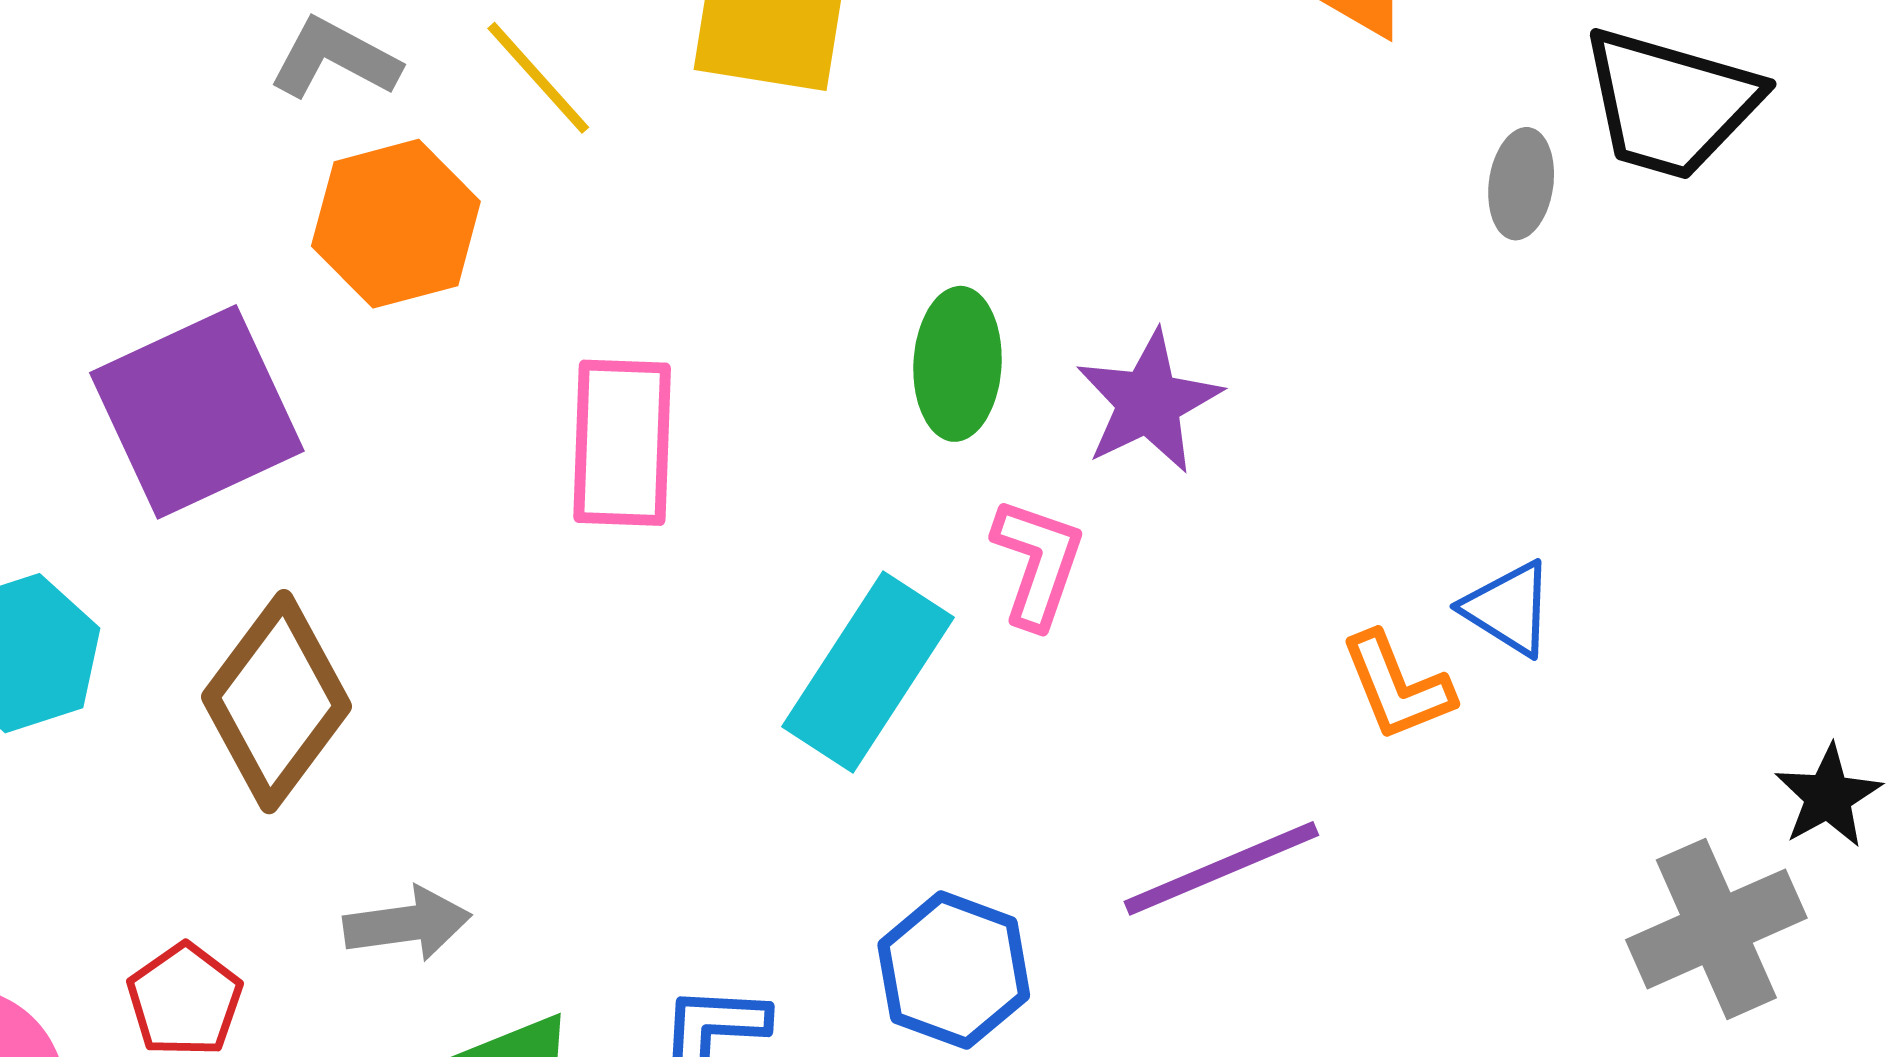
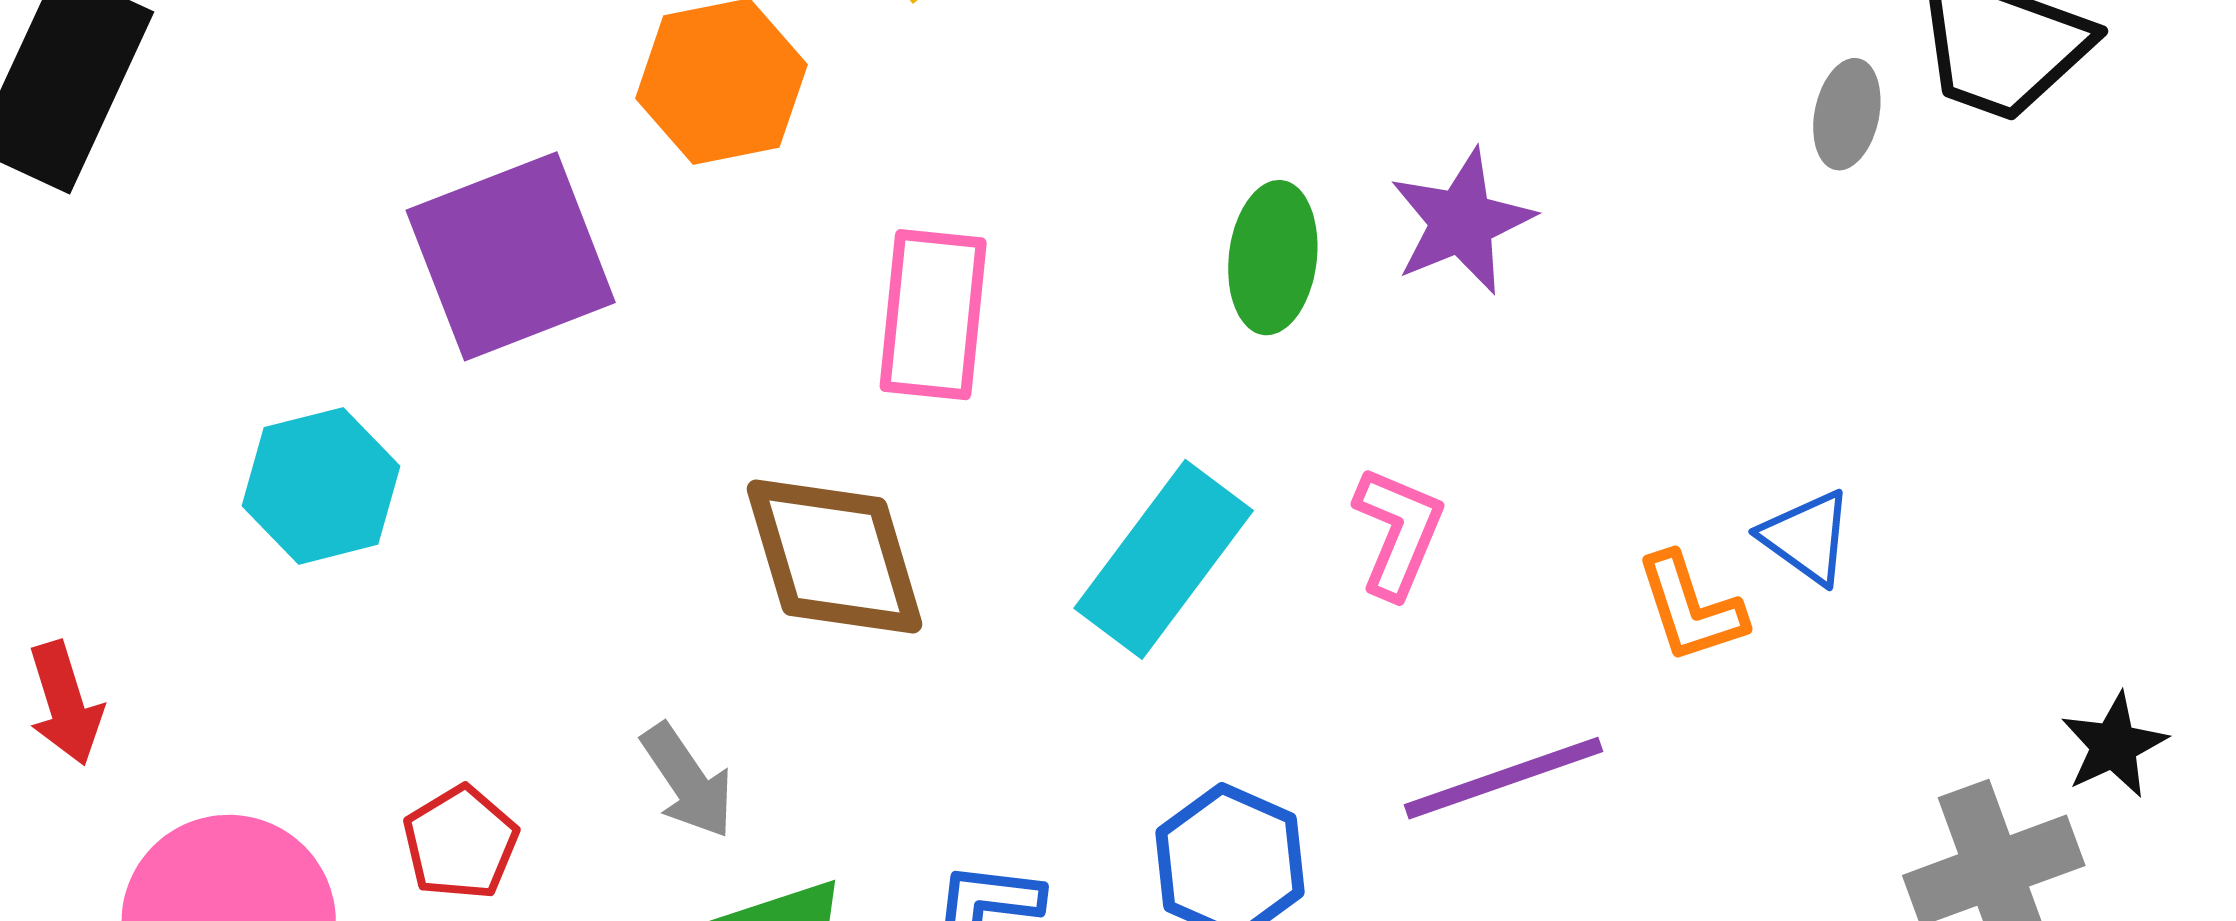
purple star: (1149, 402) -> (1462, 222), moved
pink L-shape: (1038, 563) -> (1398, 532), moved
brown diamond: (276, 702) -> (835, 556), moved, turned -57
gray arrow: (407, 924) -> (688, 781), turned 60

